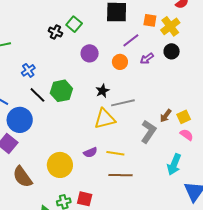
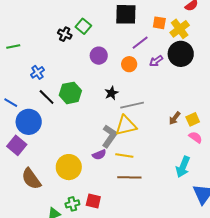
black circle: (172, 51) -> (181, 54), size x1.6
yellow triangle: (105, 119) -> (126, 125), moved
gray L-shape: (148, 132) -> (109, 136), moved

